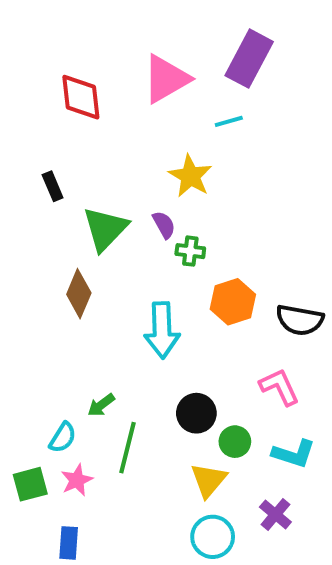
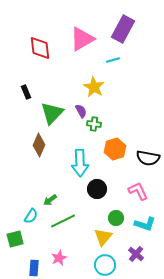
black circle: (196, 413) -> (97, 189), moved
green line: (127, 448) -> (63, 221), turned 50
pink star: (77, 480) -> (59, 258), moved

